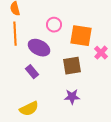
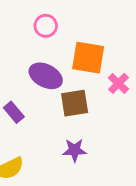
pink circle: (54, 25) -> (46, 26), moved
purple ellipse: (39, 48) -> (46, 76), moved

